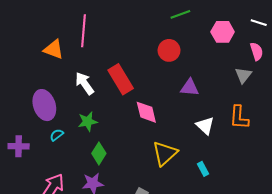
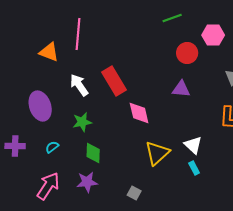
red circle: (169, 50) -> (187, 53), moved
white triangle: (205, 126) -> (193, 145), moved
cyan semicircle: (57, 135) -> (52, 147), moved
green diamond: (99, 153) -> (93, 153), turned -30

